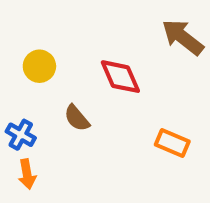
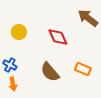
brown semicircle: (77, 118) -> (50, 72), moved, size x1.5

